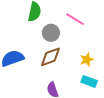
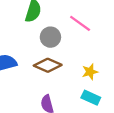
brown diamond: (50, 57) -> (48, 65), turned 40

